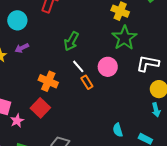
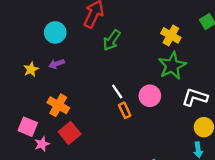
green arrow: (71, 41) -> (112, 40), moved
orange cross: (48, 81) -> (58, 105), moved

